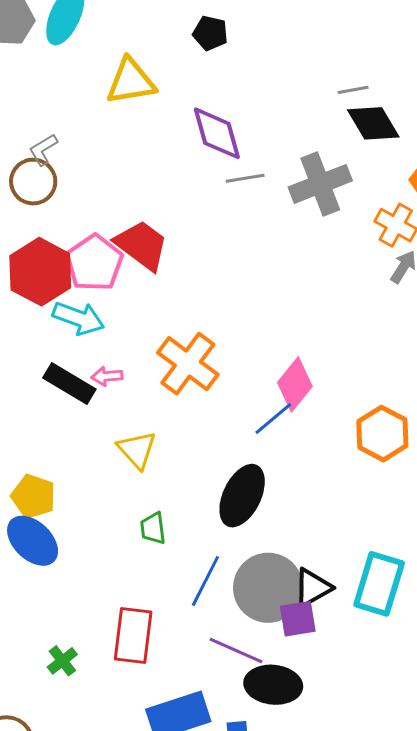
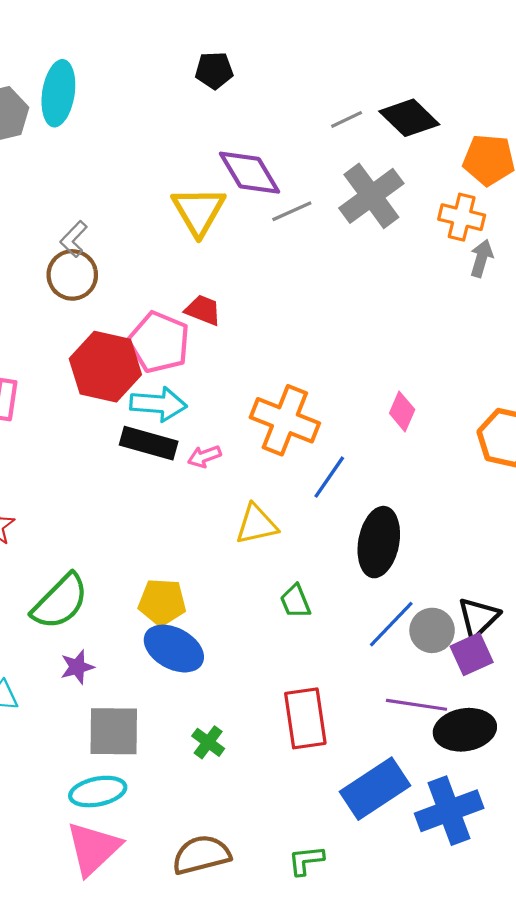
yellow triangle: (131, 81) -> (198, 211), moved, turned -36
gray line: (353, 90) -> (347, 119), moved
red trapezoid: (142, 245) -> (203, 310), size x0.6
black rectangle: (69, 384) -> (149, 443), moved
pink diamond: (295, 384) -> (402, 411), size x0.7
blue line: (273, 419) -> (329, 477), moved
yellow triangle: (137, 450) -> (256, 524), turned -45
blue line: (205, 581) -> (391, 624), moved, turned 32
gray circle: (268, 588) -> (432, 630), size x0.6
green cross: (62, 661) -> (208, 742), moved

